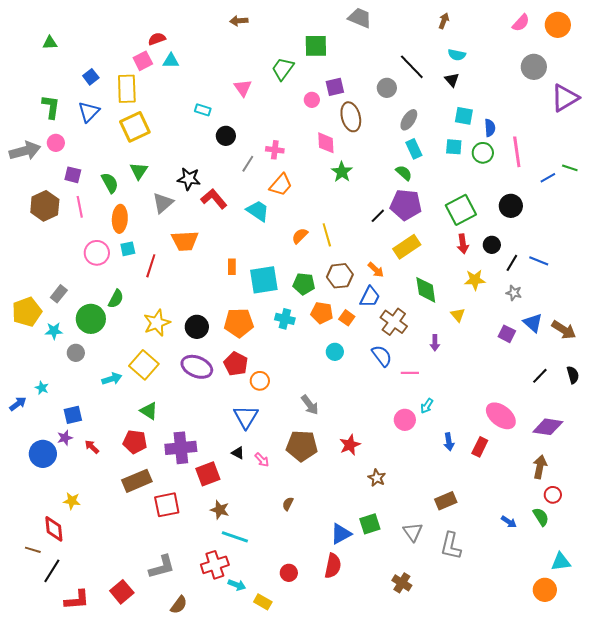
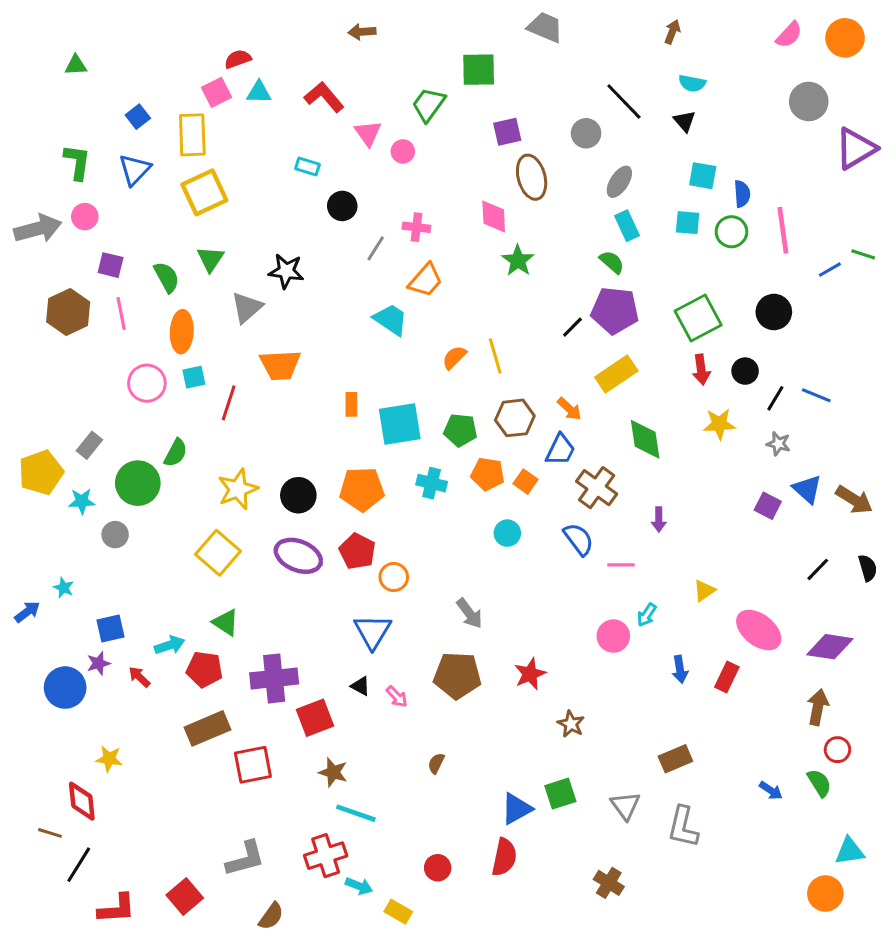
pink circle: (312, 100) -> (403, 151), moved
red L-shape: (214, 199) -> (324, 97), moved
yellow triangle: (458, 315) -> (704, 591), moved, turned 35
cyan arrow: (112, 379) -> (170, 645), moved

